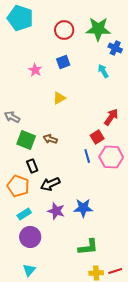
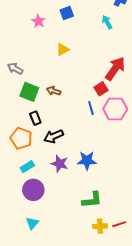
red arrow: (111, 117) -> (115, 69), size x1.4

